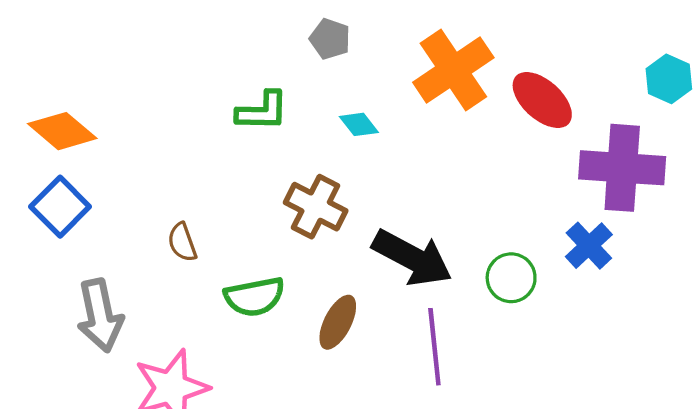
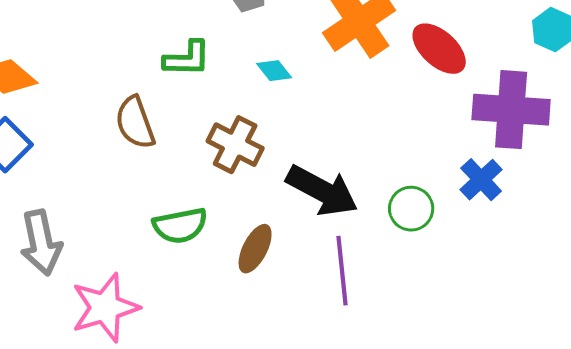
brown semicircle: (182, 242) -> (135, 123), moved, size x1.5

